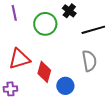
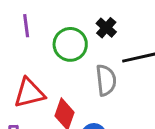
gray semicircle: (89, 61) -> (106, 80), moved

